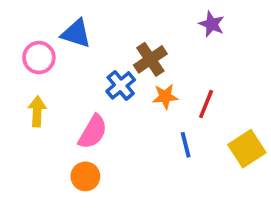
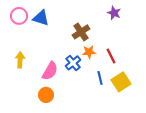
pink circle: (39, 58) -> (19, 16), moved
blue cross: (121, 85) -> (73, 63), moved
red line: (206, 104) -> (111, 56), turned -49
yellow square: (247, 149) -> (121, 82), moved

